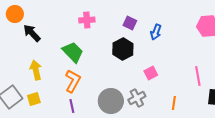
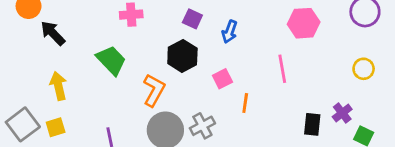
pink square: (151, 73) -> (222, 79), moved
pink line: (198, 76) -> (282, 69), moved
orange L-shape: (73, 81) -> (154, 90), moved
orange line: (174, 103) -> (245, 103), moved

